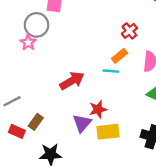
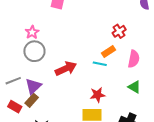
gray circle: (37, 25) -> (34, 51), moved
red star: (98, 109) -> (98, 95), moved
purple triangle: (82, 123) -> (33, 86), moved

